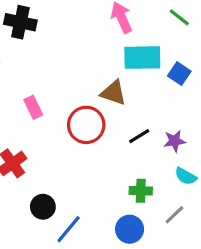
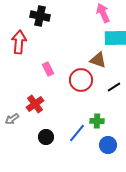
green cross: (141, 191) -> (97, 121), moved
black circle: (43, 207) -> (46, 137), moved
blue line: (69, 229) -> (77, 133), moved

